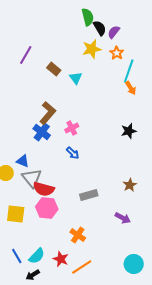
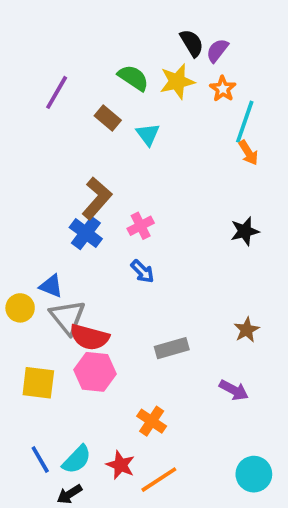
green semicircle: (88, 17) -> (133, 78), moved, turned -42

